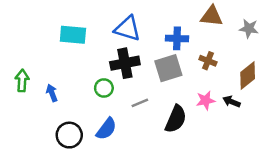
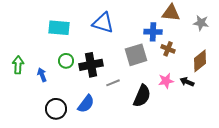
blue cross: (177, 38) -> (153, 32), moved
black cross: (125, 63) -> (91, 65), moved
green circle: (104, 88) -> (66, 61), moved

